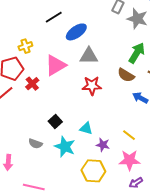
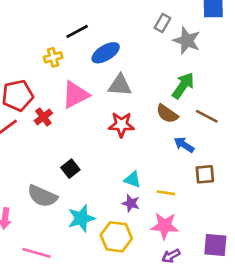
yellow cross: (25, 46) -> (53, 57), moved
cyan triangle: (86, 128) -> (133, 180), moved
yellow line: (129, 135) -> (166, 193), turned -32
gray semicircle: (35, 144) -> (42, 196), size x1.6
cyan star: (65, 147) -> (81, 218), moved, turned 30

